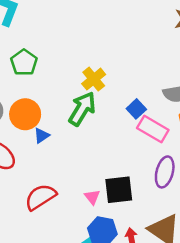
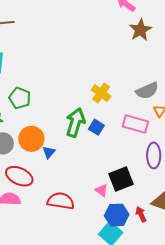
yellow cross: (94, 79) -> (101, 93), moved
blue square: (136, 109) -> (96, 127), moved
red semicircle: (41, 197) -> (61, 201), turned 56

